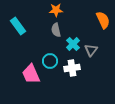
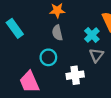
cyan cross: (73, 44) -> (92, 35), moved
cyan circle: (50, 61) -> (48, 57), moved

